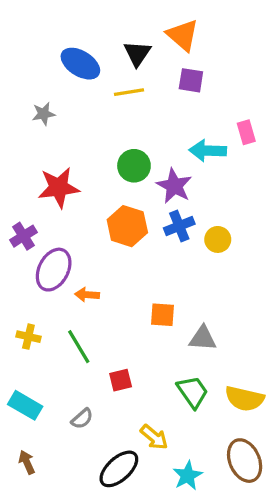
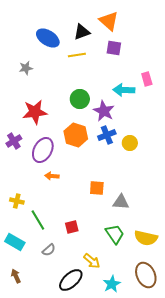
black triangle: (137, 54) -> (82, 32), turned 36
purple ellipse: (54, 270) -> (43, 150), moved
green line: (79, 347) -> (38, 220), moved

